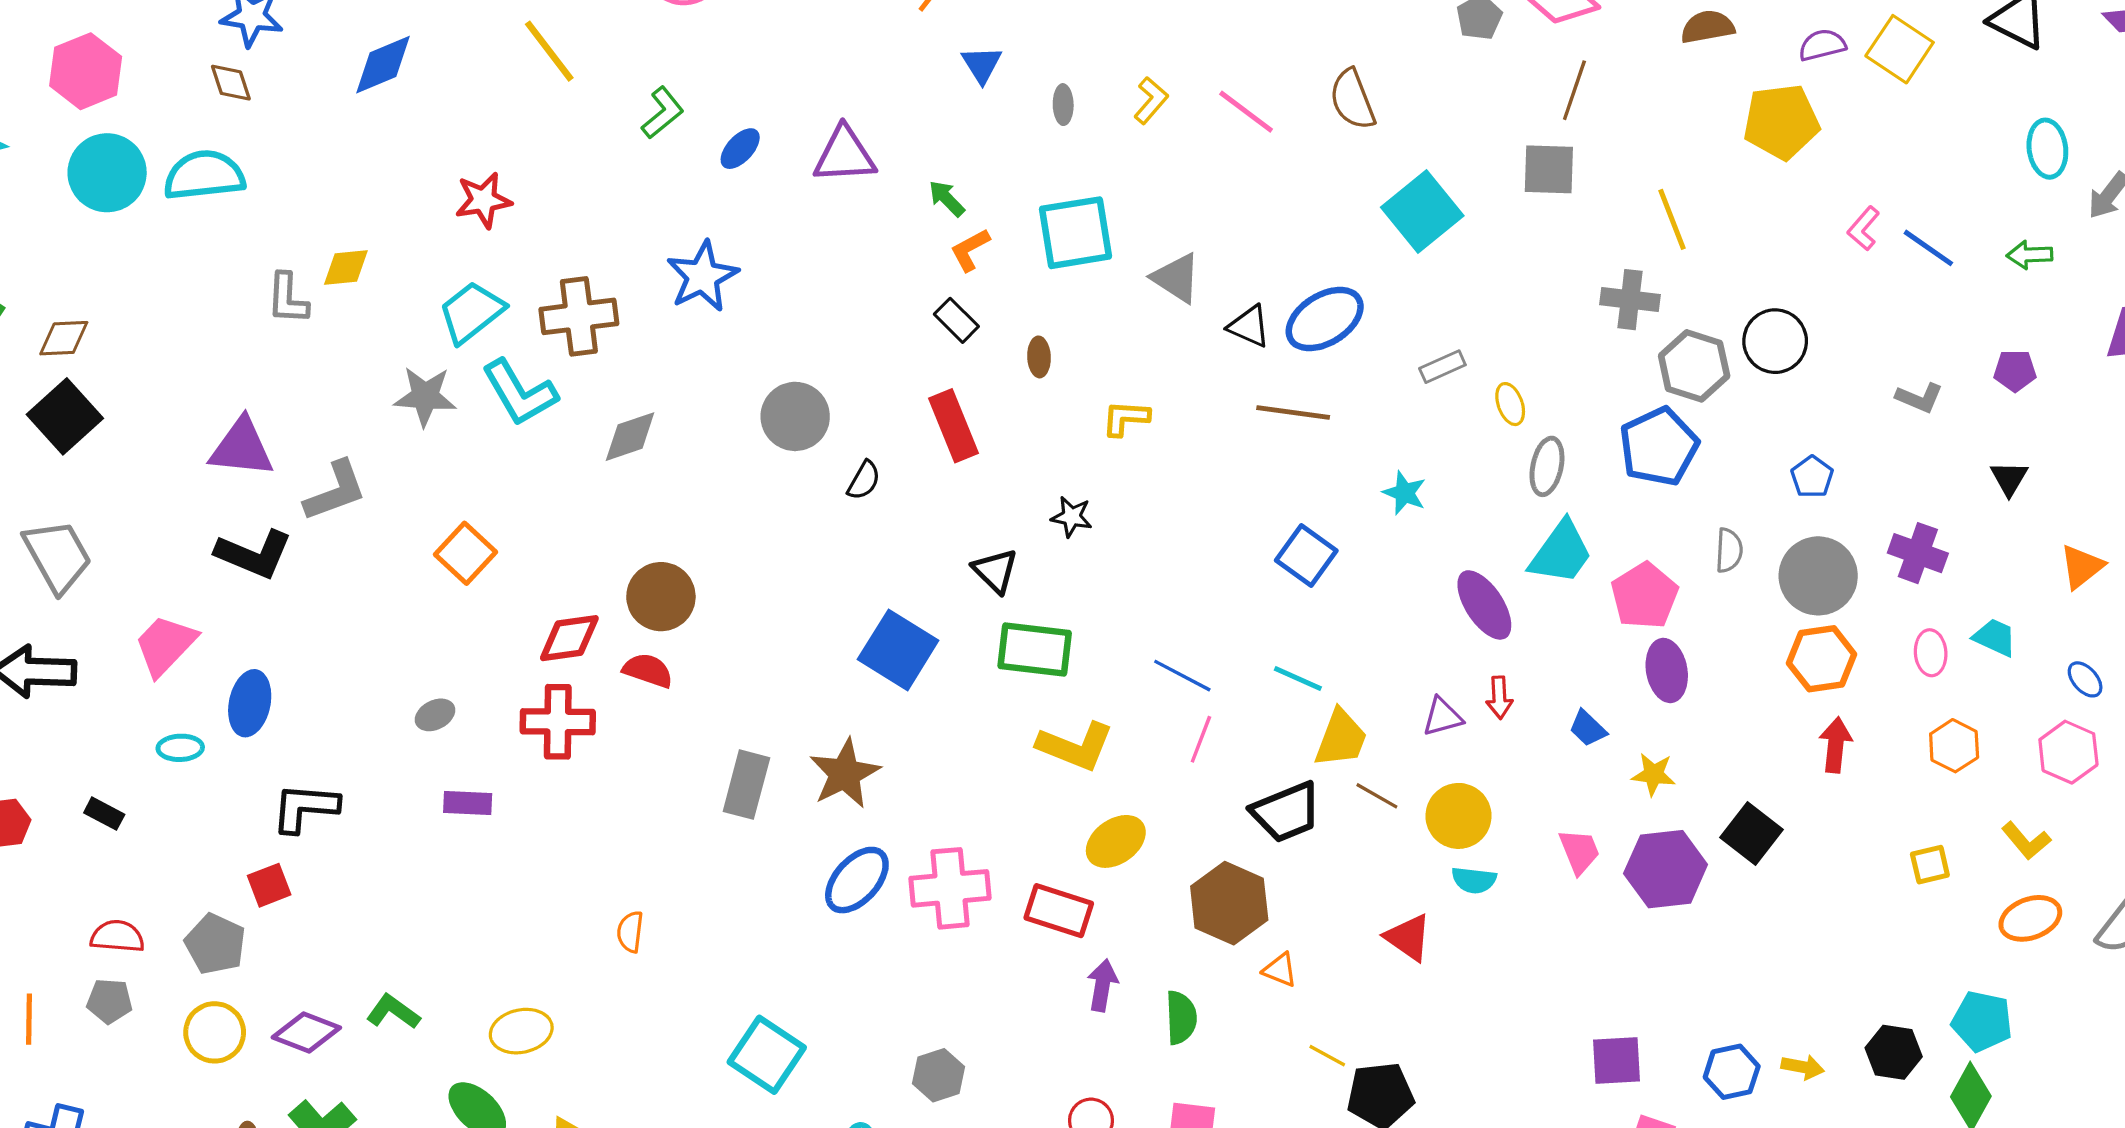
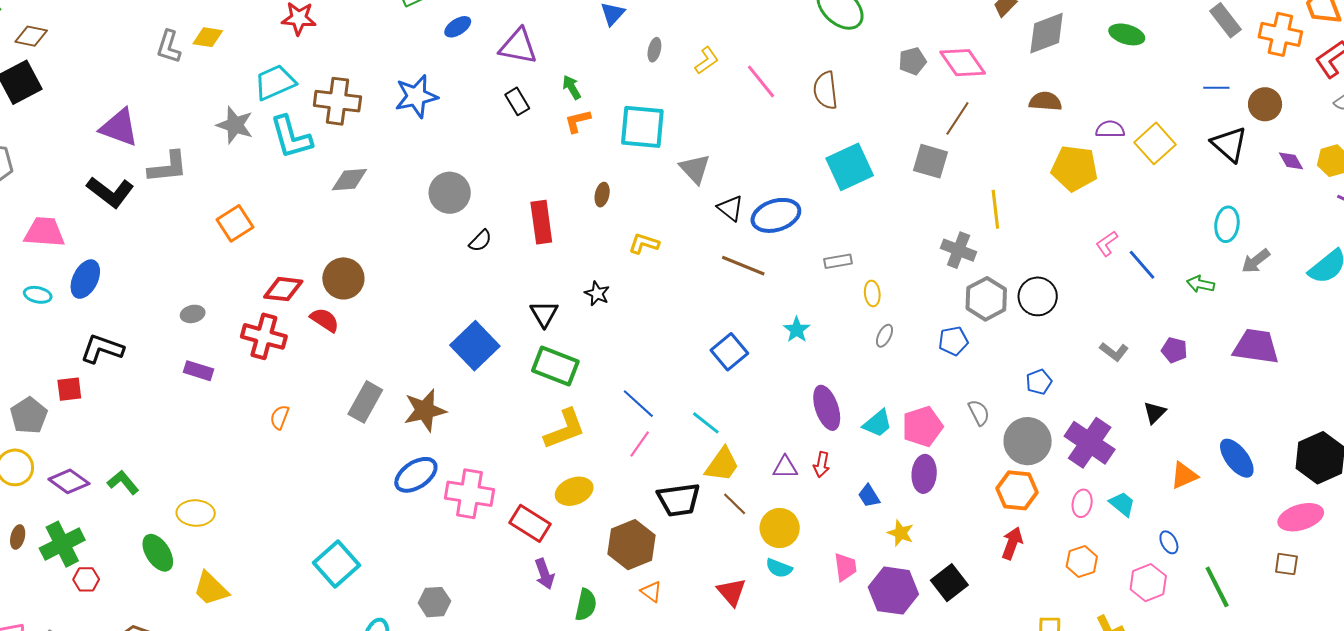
black rectangle: (956, 320) -> (517, 101), moved
blue pentagon: (1659, 447) -> (953, 341), size x0.6
gray ellipse: (1547, 466) -> (884, 336), size x0.7
gray semicircle: (1729, 550) -> (979, 413), turned -44
cyan trapezoid: (1561, 553) -> (877, 423), moved, size x0.7
purple cross: (1918, 553) -> (1090, 443), size x1.4
pink trapezoid: (165, 645) -> (44, 232), turned 36
yellow L-shape: (1075, 746) -> (565, 429), turned -57
orange semicircle: (630, 932) -> (280, 417), moved
purple arrow: (1102, 985) -> (544, 574), turned 136

